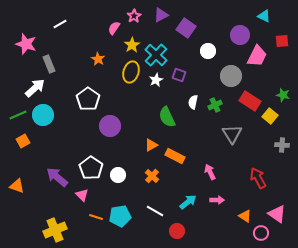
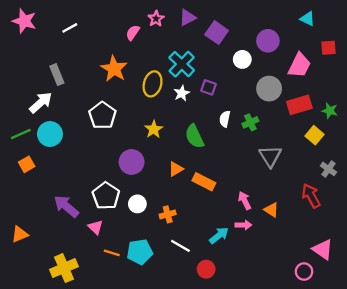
purple circle: (240, 35) -> (268, 41), moved
pink star: (26, 44) -> (24, 21), moved
yellow star: (132, 45) -> (154, 129), moved
orange star: (98, 59) -> (114, 69), size x1.6
red rectangle: (250, 101) -> (299, 105), moved, turned -50
purple circle: (110, 126) -> (132, 162), moved
gray cross: (282, 145) -> (328, 169), turned 32
orange cross: (152, 176) -> (168, 214), moved, turned 32
red arrow: (258, 178) -> (311, 196), moved
orange triangle: (17, 186) -> (20, 234), moved, turned -42
pink arrow: (217, 200) -> (243, 225), moved
orange triangle: (245, 216) -> (271, 210), moved

